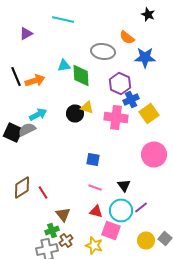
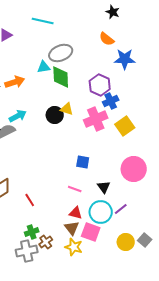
black star: (148, 14) -> (113, 12), moved
gray ellipse: (103, 52) -> (61, 53), moved, turned -30
yellow square: (149, 114) -> (125, 126), moved
pink cross: (116, 118) -> (96, 119), turned -30
pink circle: (154, 154) -> (134, 169), moved
blue square: (93, 160) -> (83, 162), moved
red line: (43, 192) -> (30, 200), moved
brown triangle: (63, 214) -> (72, 228), moved

